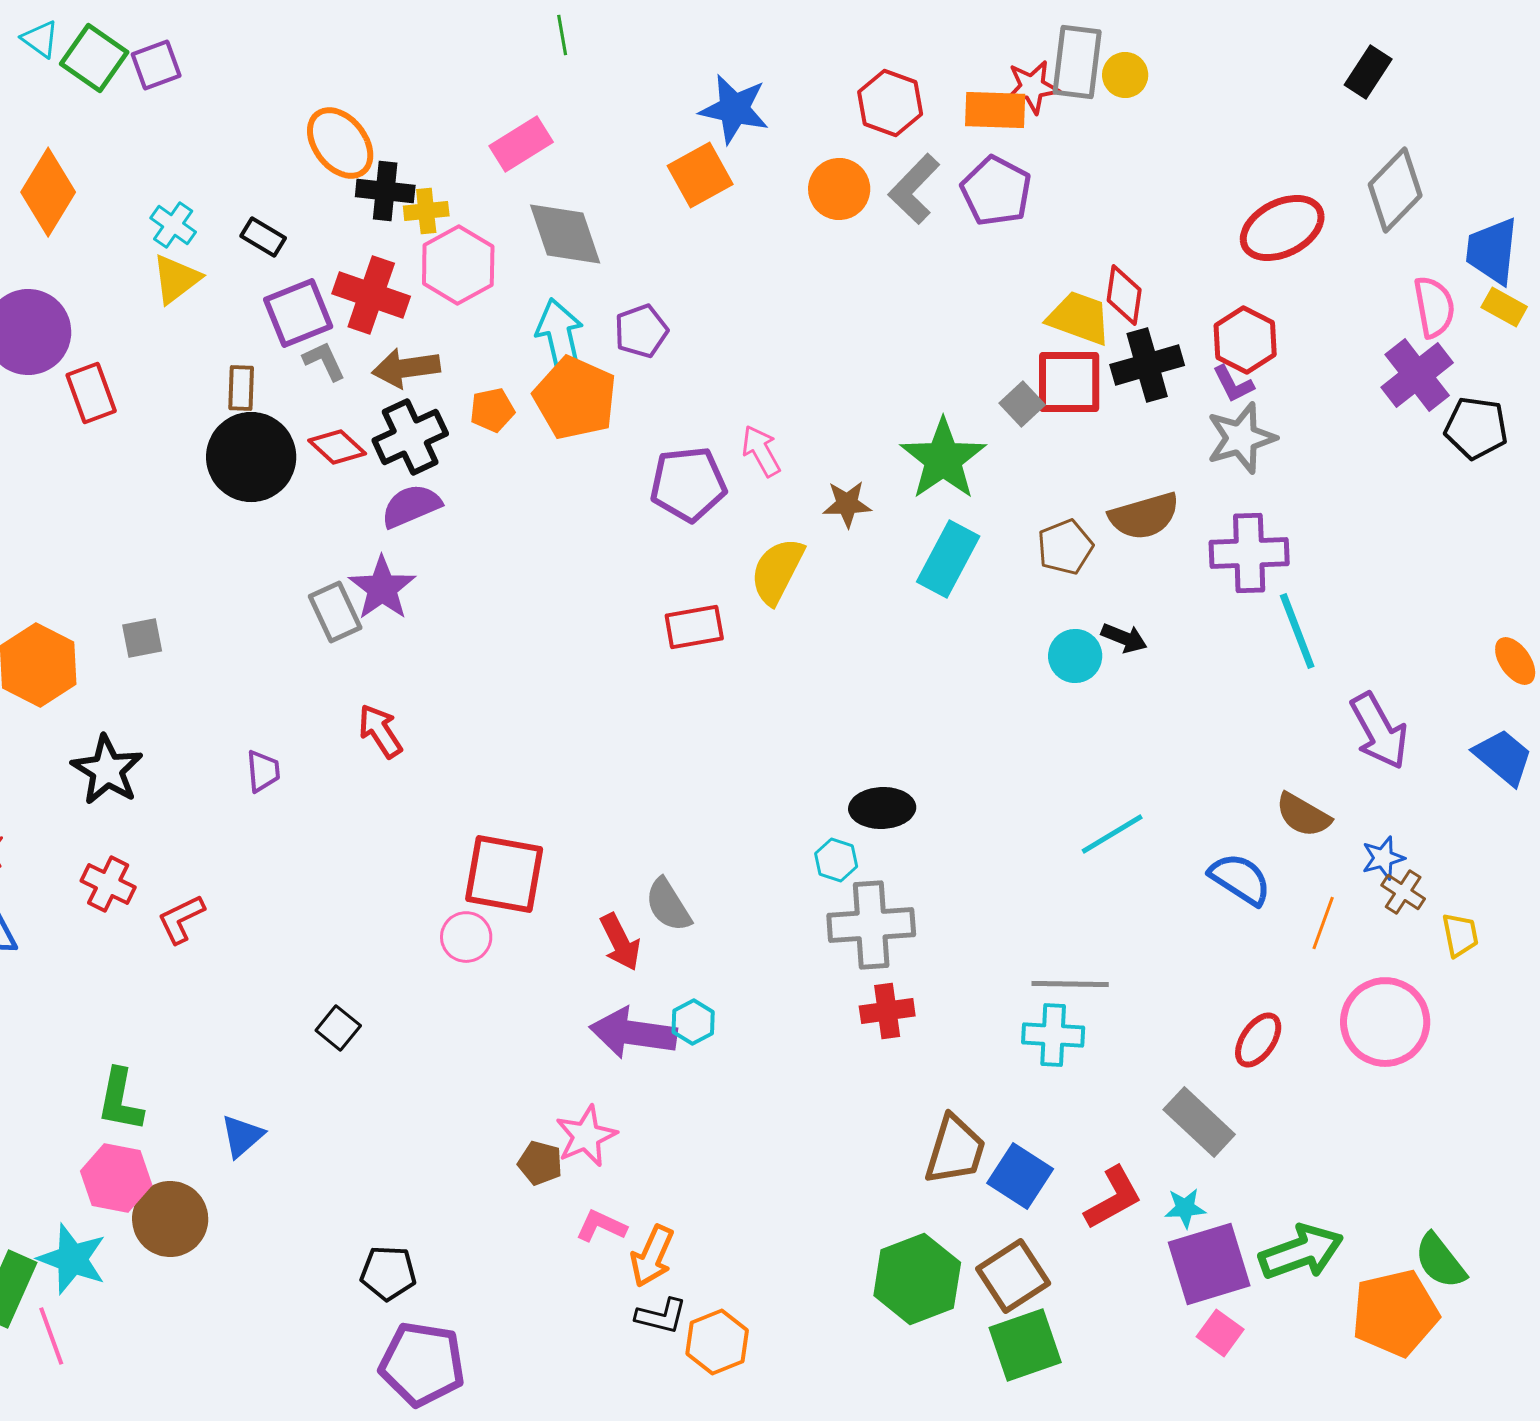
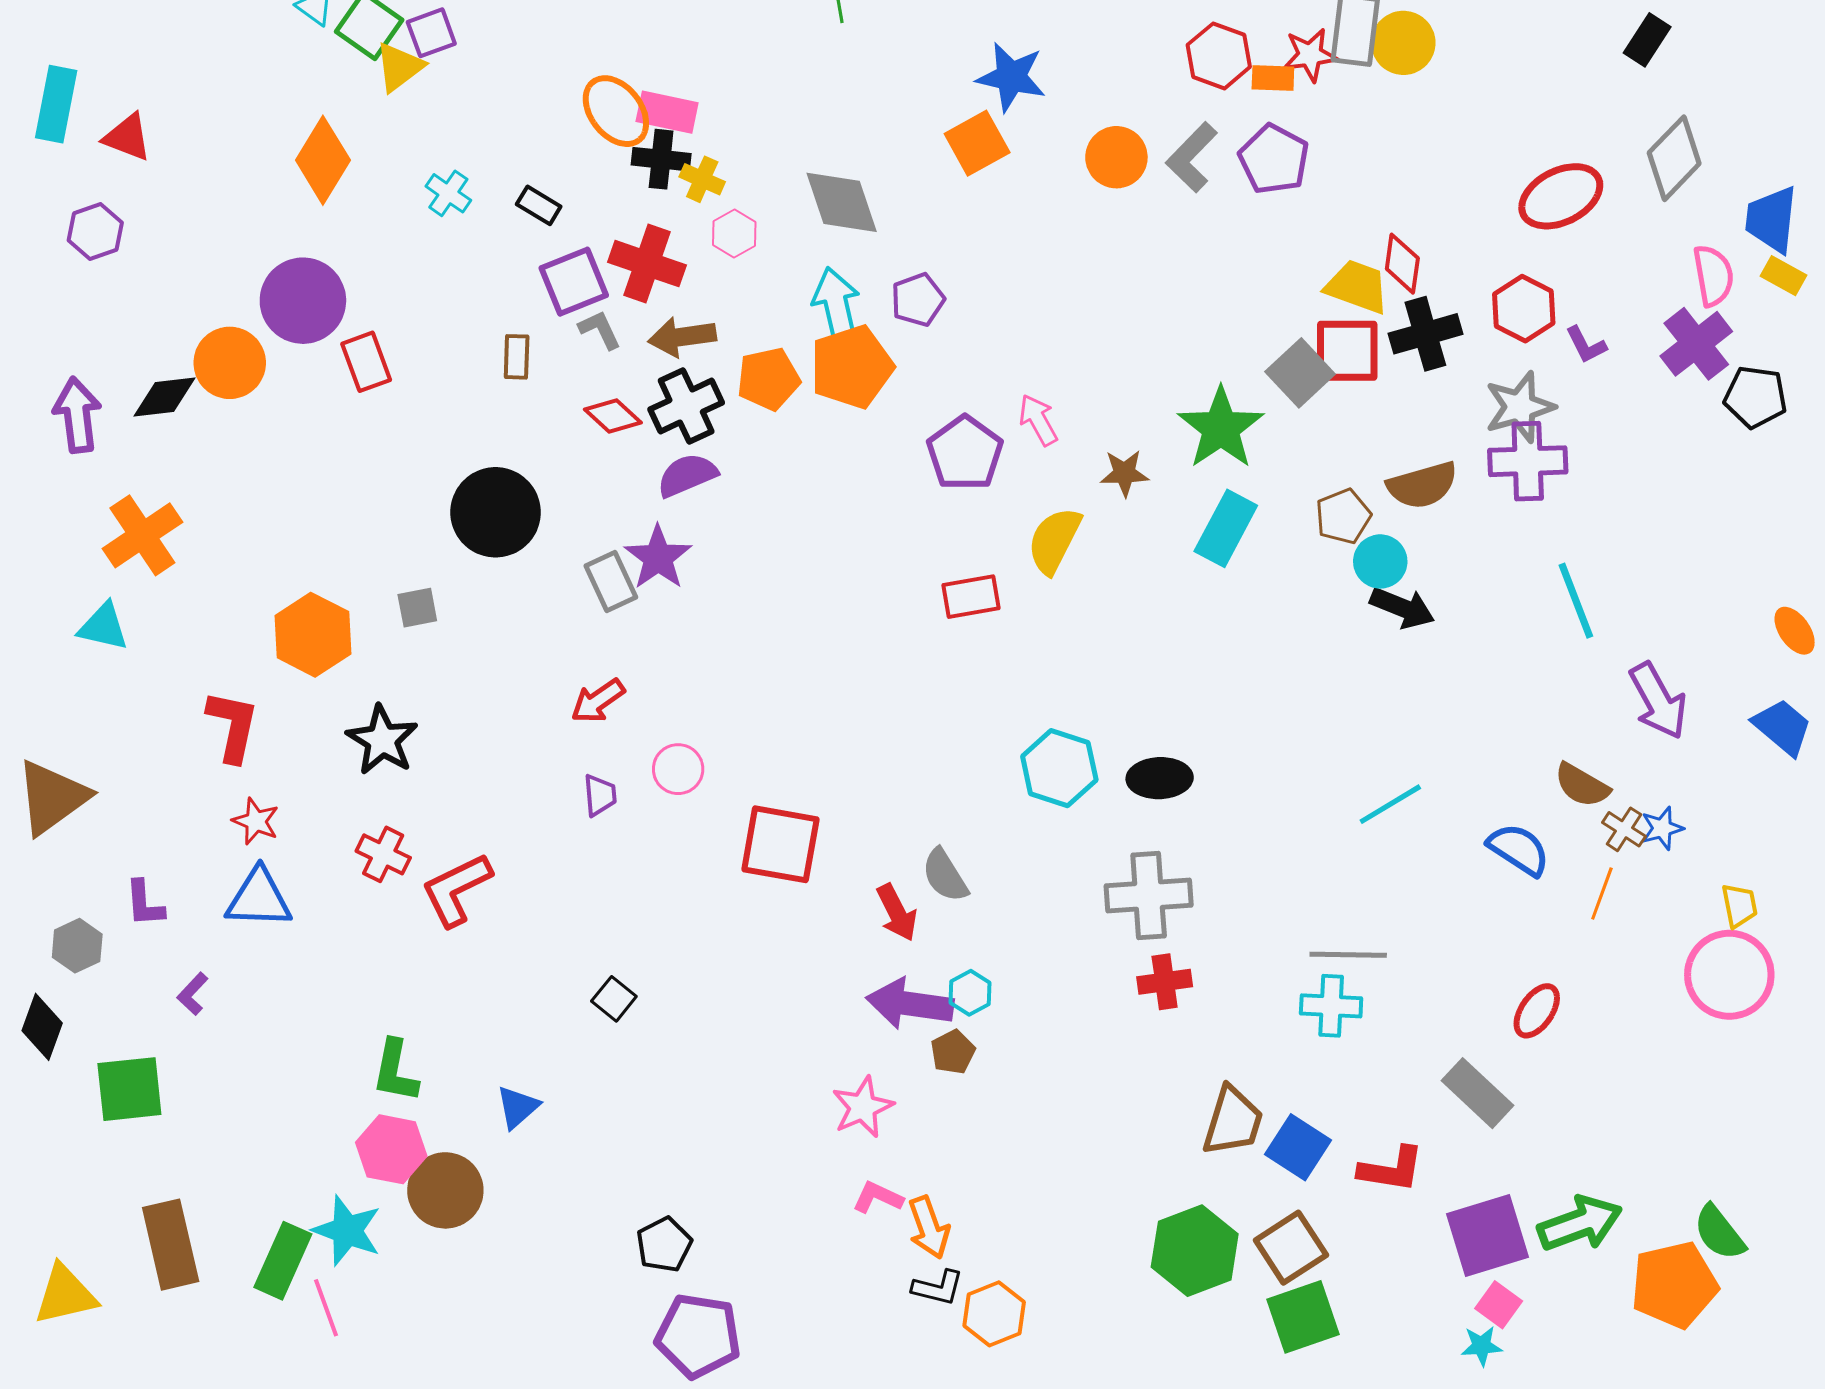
yellow circle: (1125, 75) -> (1403, 43), size x1.4
red hexagon: (890, 103) -> (1219, 56), moved
orange rectangle: (995, 110) -> (1273, 78), size x0.7
pink rectangle: (521, 144) -> (667, 112), moved, turned 44
yellow cross: (426, 211) -> (702, 179), turned 30
pink hexagon: (458, 265) -> (734, 233), size x0.6
yellow triangle: (176, 279) -> (399, 67), moved
purple L-shape: (1233, 384) -> (1586, 345), moved
orange pentagon: (575, 398) -> (852, 367), turned 30
gray square: (1022, 404) -> (1300, 373), size x1.5
orange pentagon: (492, 410) -> (768, 379), size x1.4
black circle: (251, 457) -> (496, 512), moved
purple pentagon: (688, 484) -> (965, 453), turned -30
purple cross: (1249, 553) -> (1528, 461), moved
black arrow: (1124, 638) -> (1402, 608), size x1.4
cyan circle: (1075, 656) -> (1380, 561), moved
red arrow: (380, 731) -> (598, 701), moved, turned -92
purple trapezoid: (263, 771) -> (600, 795), moved
cyan hexagon: (836, 860) -> (1059, 768), moved, size x1.8
brown cross: (1403, 892) -> (1624, 829), moved
red L-shape: (181, 919) -> (456, 889), size x1.5
pink circle: (466, 937) -> (678, 769), moved
pink circle: (1385, 1022) -> (1729, 975), moved
brown pentagon: (540, 1163) -> (953, 1052), moved, turned 30
red L-shape: (1113, 1198) -> (1391, 1169), turned 38
cyan star: (1185, 1208) -> (1482, 1346), moved
orange arrow: (652, 1256) -> (929, 1228), turned -44
black pentagon: (388, 1273) -> (664, 1245), turned -30

